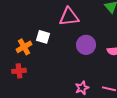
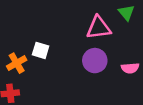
pink triangle: (69, 17) -> (99, 28), moved

